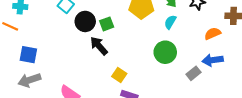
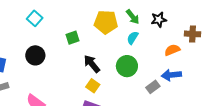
black circle: (85, 21) -> (35, 55), moved
black arrow: (99, 46) -> (92, 64), moved
yellow square: (119, 75) -> (93, 86), moved

